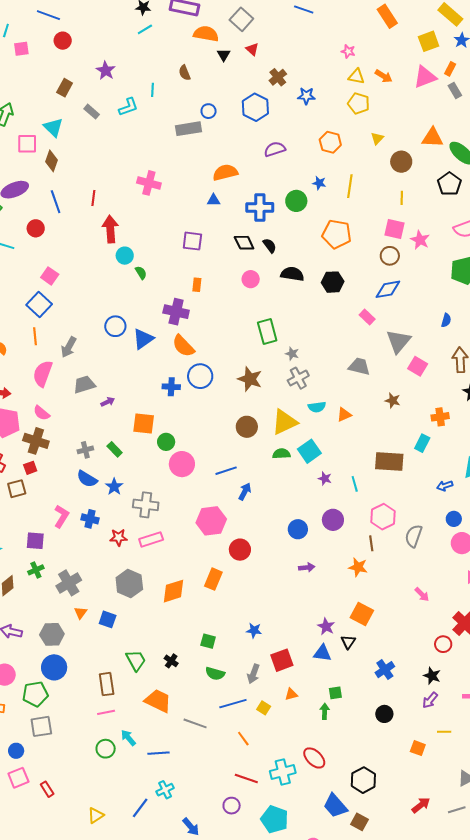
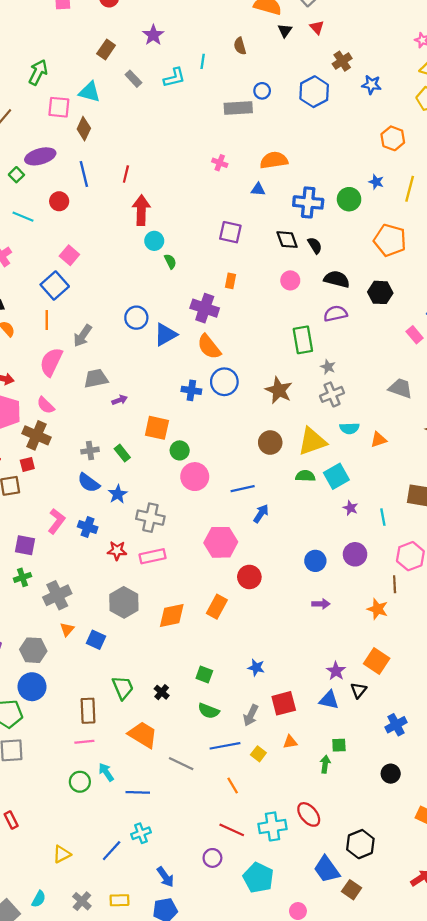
cyan triangle: (53, 127) -> (89, 92), turned -35
purple semicircle: (275, 149) -> (335, 314), moved
pink cross: (149, 183) -> (220, 163), moved, size x0.6

